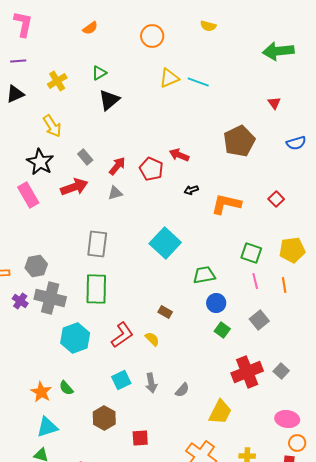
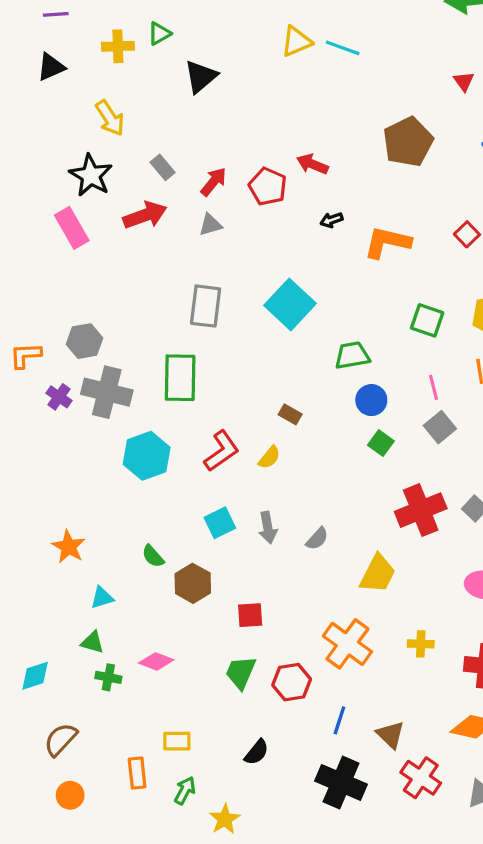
green triangle: (99, 73) -> (159, 34), moved
yellow cross: (57, 81) -> (118, 46), turned 30
gray rectangle: (97, 244) -> (206, 306), moved
pink line: (255, 281) -> (433, 387), moved
yellow semicircle: (152, 339) -> (269, 457), turned 84
green semicircle: (66, 388) -> (153, 556), moved
orange star: (41, 392) -> (69, 547), moved
cyan triangle: (47, 427) -> (102, 598), size x0.7

